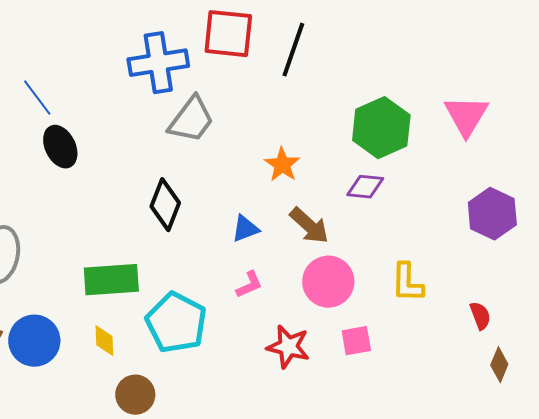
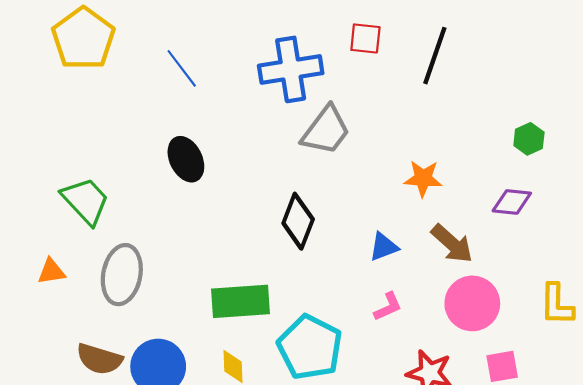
red square: (228, 34) -> (365, 38), size x0.6
blue line: (37, 98) -> (182, 68), moved
green hexagon: (381, 128) -> (529, 139), size x0.5
orange star: (282, 165) -> (423, 178), turned -30

